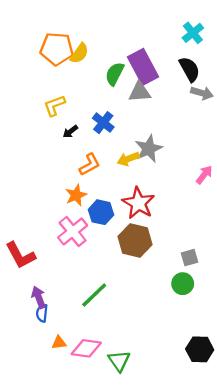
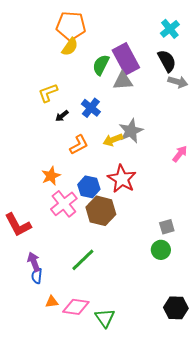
orange pentagon: (57, 49) -> (71, 26), moved
orange star: (76, 195) -> (51, 176), moved
brown hexagon: (135, 241) -> (101, 211), moved

